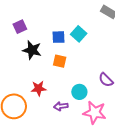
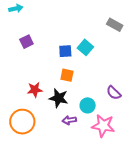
black star: (32, 50) -> (59, 98), moved
red star: (39, 88) -> (35, 90), moved

